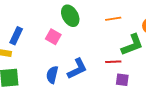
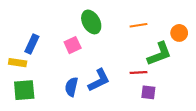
pink square: (53, 37) -> (73, 45), turned 35

